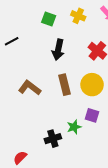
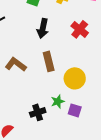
yellow circle: (92, 85) -> (75, 78), moved
purple square: (92, 115) -> (75, 110), moved

